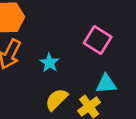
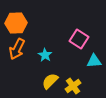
cyan triangle: (106, 84) -> (94, 61), moved

